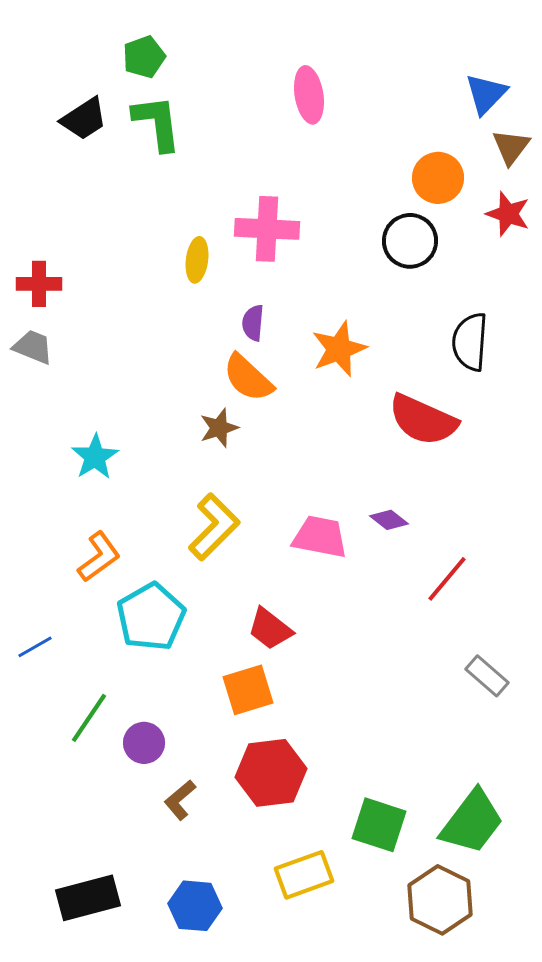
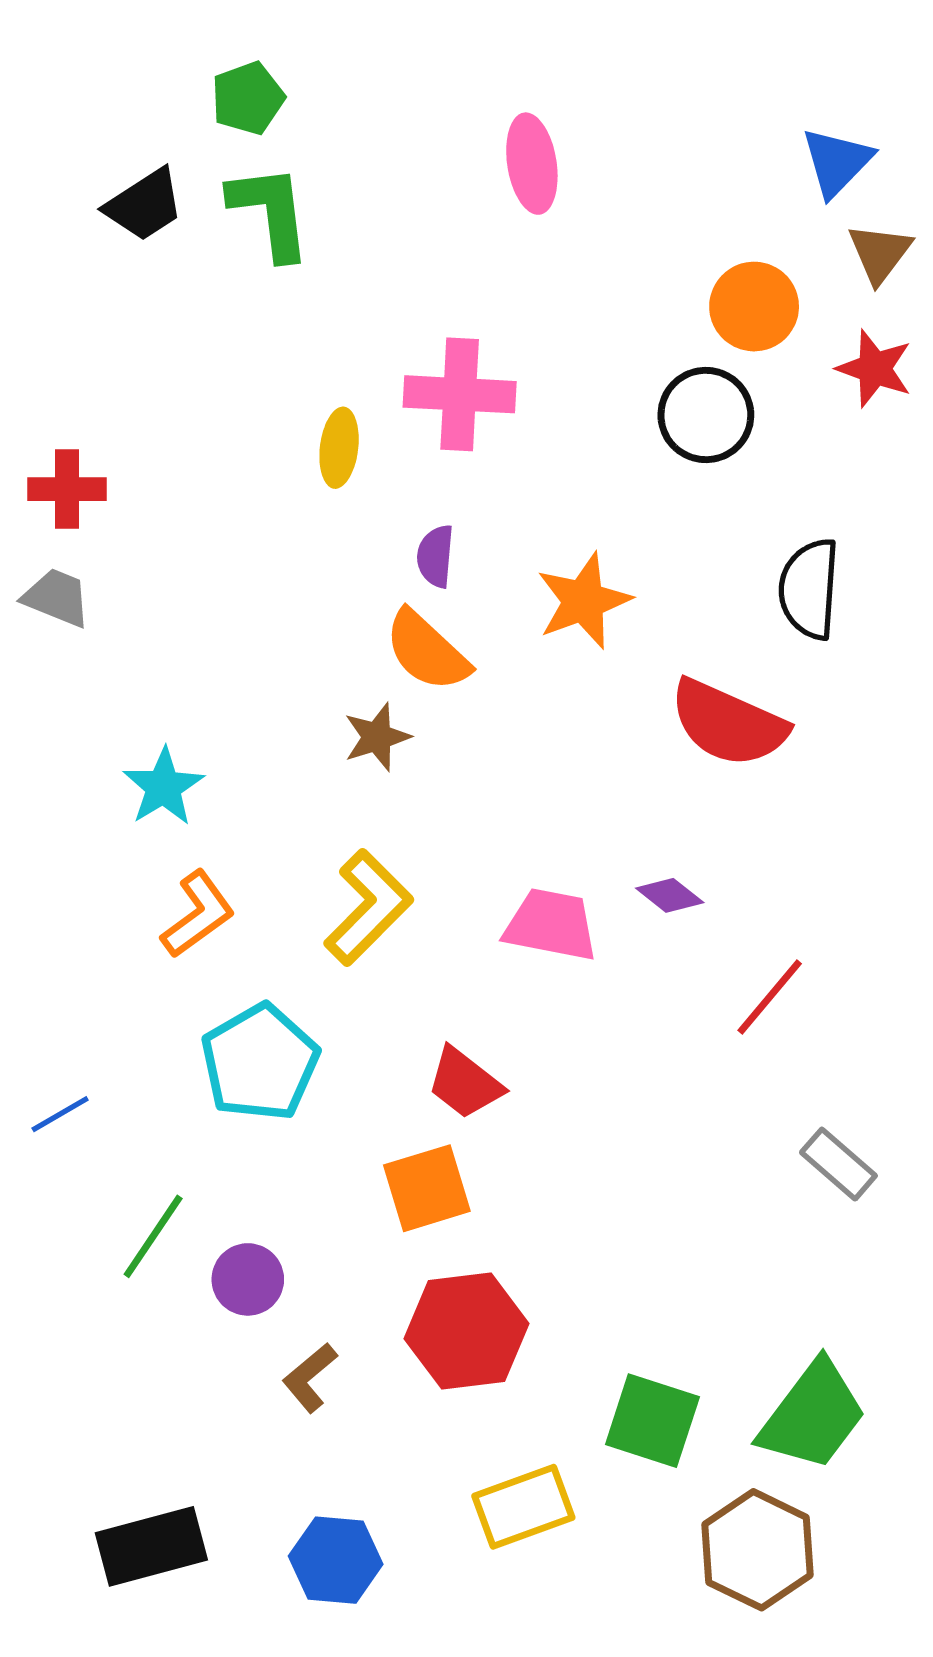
orange L-shape: (99, 557) -> (198, 914), moved

